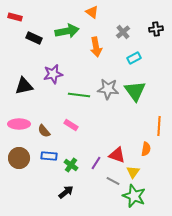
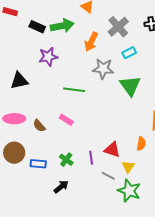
gray cross: (123, 32) -> (118, 27), size x1.5
black rectangle: (34, 38) -> (37, 27), moved
orange arrow: (96, 47) -> (91, 42), turned 36
purple star: (53, 74) -> (48, 57), moved
gray star: (108, 89) -> (103, 69), moved
blue rectangle: (49, 156) -> (38, 164), moved
purple line: (96, 163) -> (91, 158), turned -40

